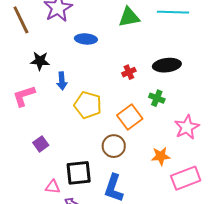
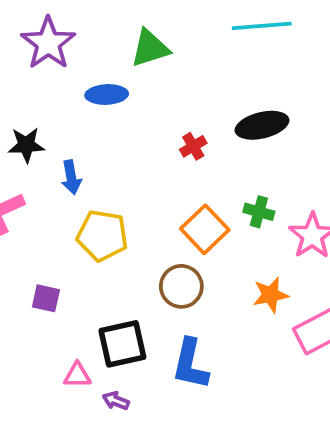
green triangle: (129, 17) -> (150, 48), moved
green cross: (157, 98) -> (259, 212), moved
yellow pentagon: (88, 105) -> (102, 236), moved
purple square: (41, 144) -> (46, 298), turned -35

